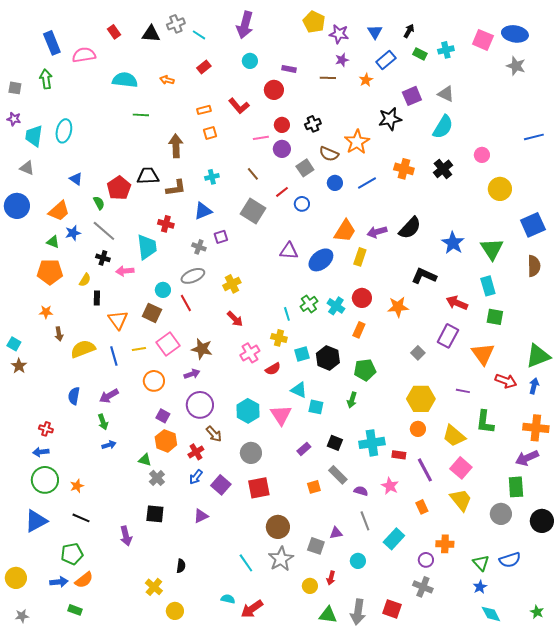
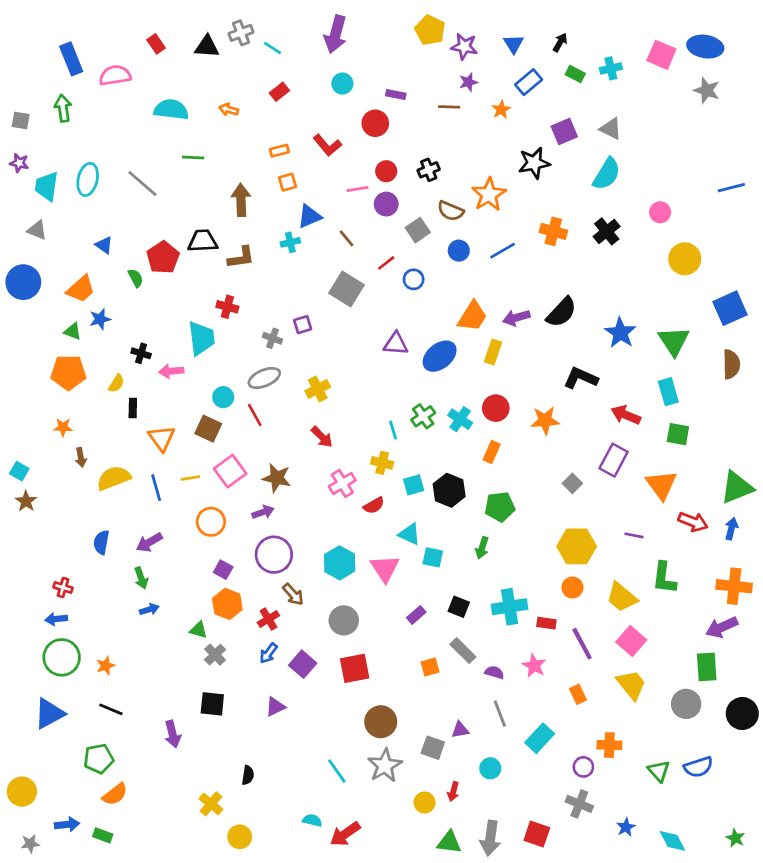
blue triangle: (203, 211) -> (310, 216), moved
gray line: (104, 231) -> (142, 184), moved
blue arrow: (59, 582) -> (67, 824), moved
blue star: (480, 587) -> (626, 827), moved

